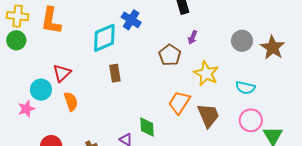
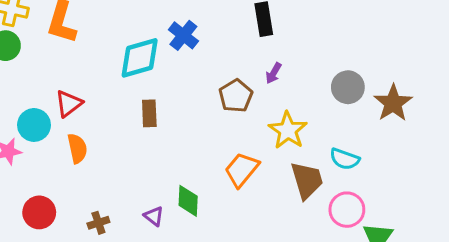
brown trapezoid: (208, 115) -> (307, 180), moved

